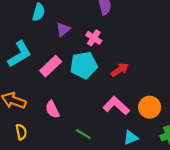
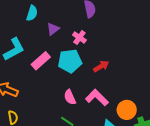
orange circle: (150, 107) -> (127, 110), moved
pink semicircle: (52, 109) -> (70, 97), moved

